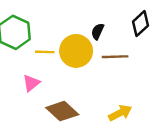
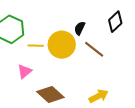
brown line: (115, 57) -> (94, 49), turned 40

